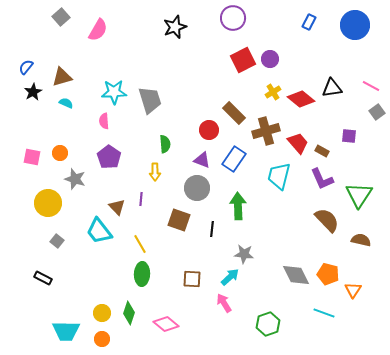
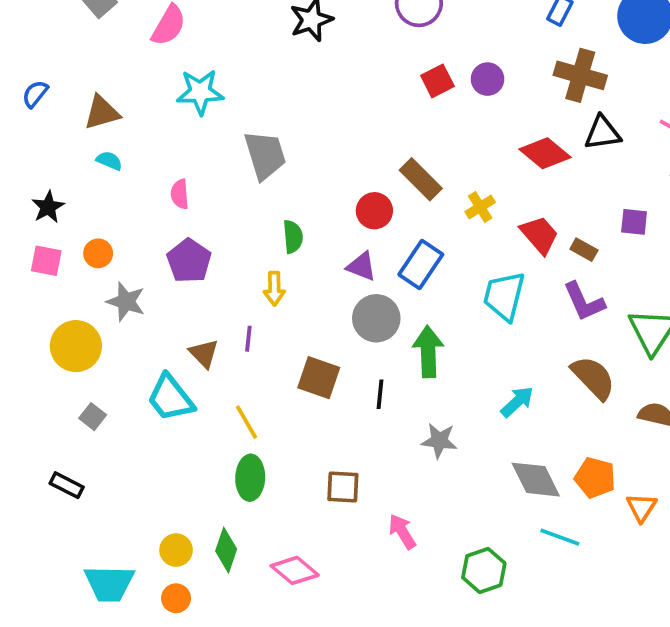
red square: (243, 60) -> (437, 81), size x0.7
black star: (33, 92) -> (48, 207), moved
cyan star: (114, 92) -> (200, 92), moved
yellow cross: (273, 92) -> (480, 207), moved
brown cross: (266, 131) -> (580, 75), moved, turned 32
gray circle: (197, 188) -> (376, 318), moved
cyan arrow: (230, 277) -> (517, 402), moved
cyan line: (324, 313) -> (560, 537), moved

